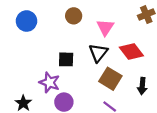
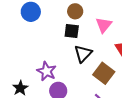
black triangle: (98, 53) -> (83, 54), moved
black square: (66, 59) -> (72, 31), moved

